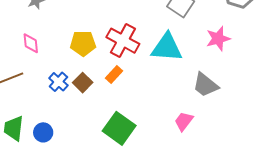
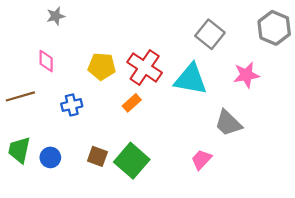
blue cross: (58, 82) -> (72, 105), turned 30
brown square: (83, 83) -> (97, 156), moved, turned -30

